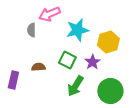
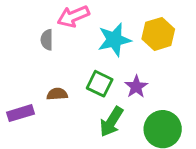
yellow hexagon: (108, 42) -> (158, 34), moved
purple rectangle: (13, 80) -> (21, 113), turned 60

